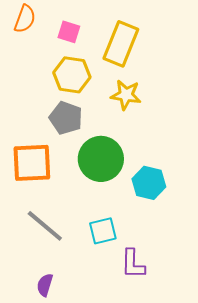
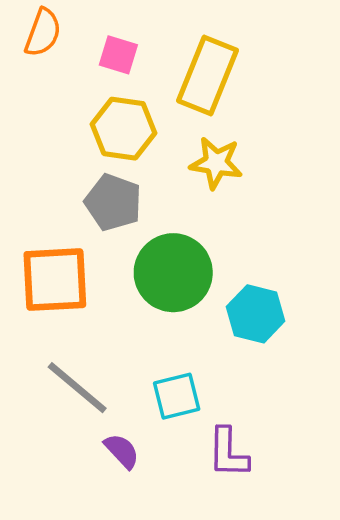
purple semicircle: (45, 285) -> (122, 451), moved, turned 120

